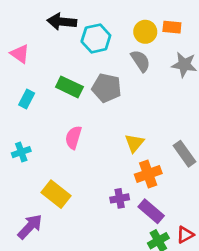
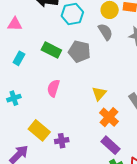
pink triangle: (20, 54) -> (15, 24), turned -35
orange cross: (148, 174) -> (109, 117), turned -30
purple cross: (120, 198) -> (62, 141), moved

